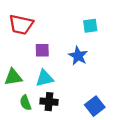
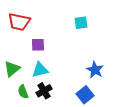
blue star: (78, 56) -> (95, 70), moved
green triangle: (13, 77) -> (12, 69), turned -30
black cross: (49, 102) -> (44, 91), turned -35

